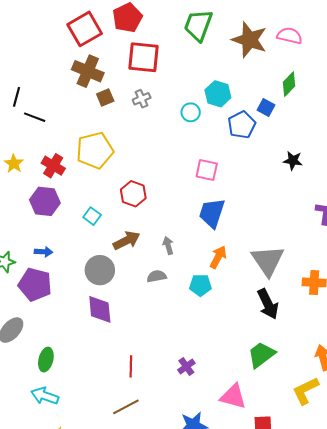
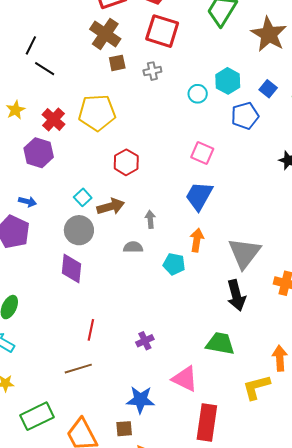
blue square: (266, 107) -> (268, 89), moved
cyan square: (92, 216) -> (83, 197), moved
orange arrow: (218, 257) -> (197, 240), turned -30
green trapezoid: (261, 355) -> (220, 344), turned 36

